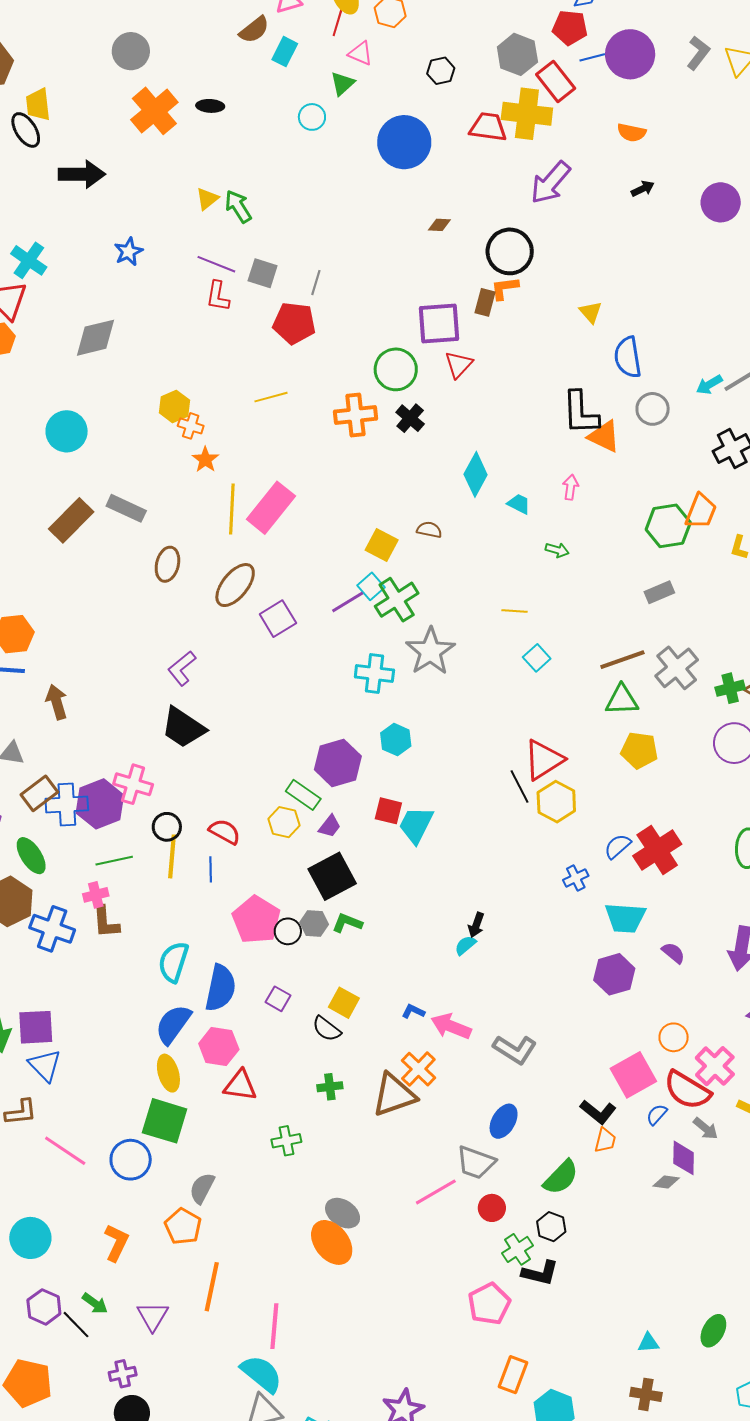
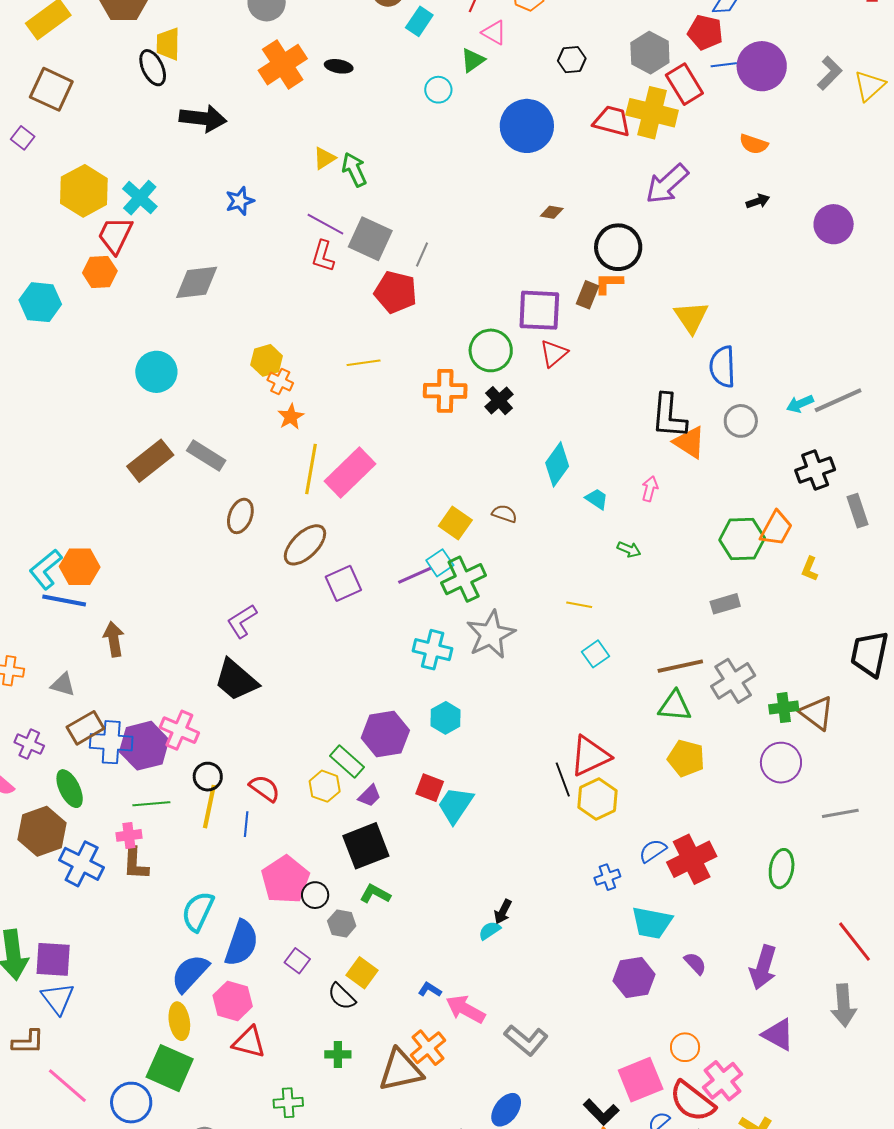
gray square: (263, 273) -> (370, 239), size x1.4
yellow triangle: (591, 312) -> (691, 317), size x1.5
gray hexagon: (314, 923) -> (342, 923), moved

